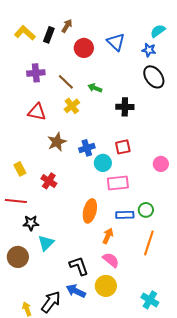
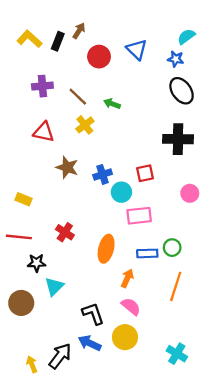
black cross: (125, 107) -> (178, 139), moved, size x1.4
brown star: (57, 142) -> (67, 167), turned -30
yellow rectangle: (20, 169) -> (24, 199), turned -40
red cross: (49, 181) -> (65, 232), moved

